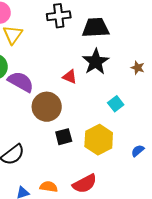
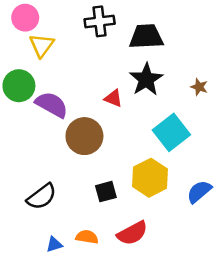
cyan square: (116, 104) -> (171, 132), size x1.8
black square: (64, 137) -> (106, 192), moved
blue semicircle: (138, 151) -> (199, 192), size x1.5

